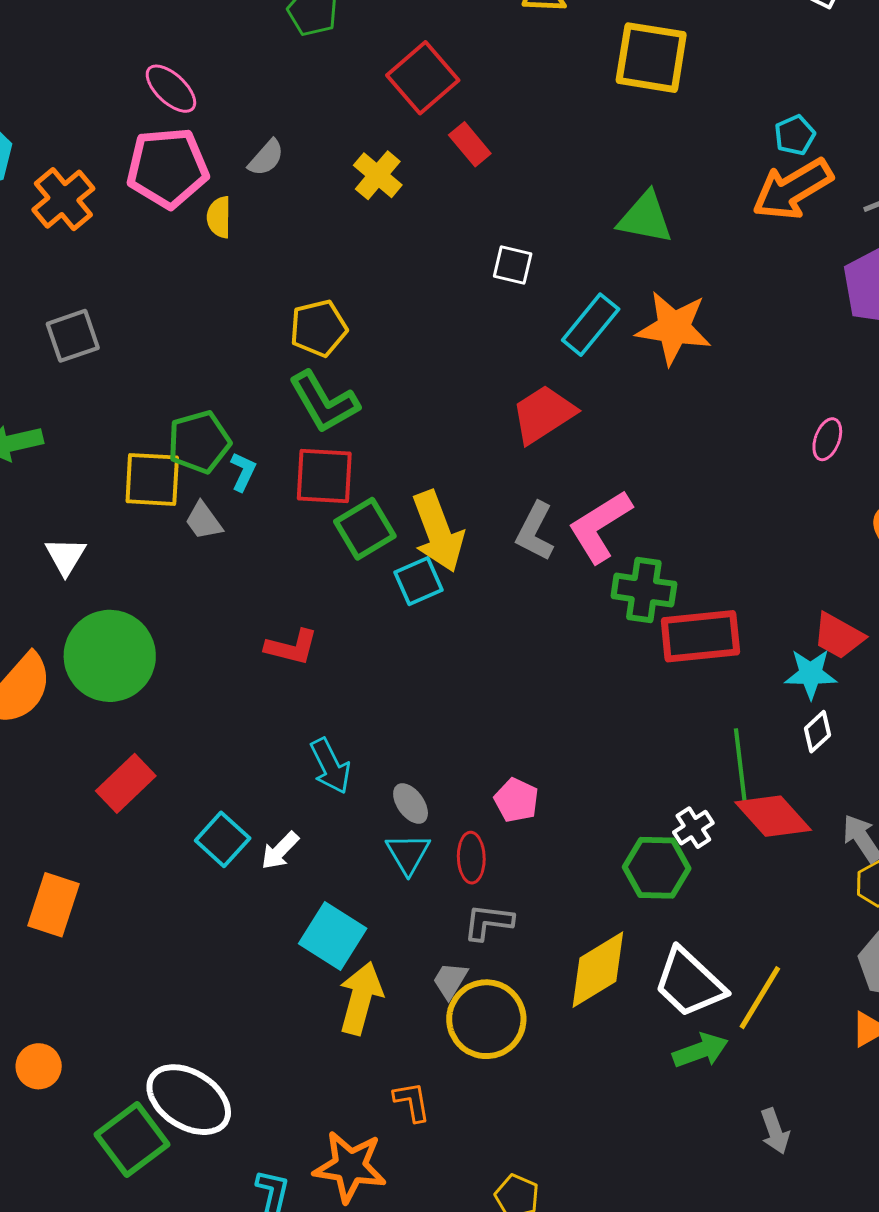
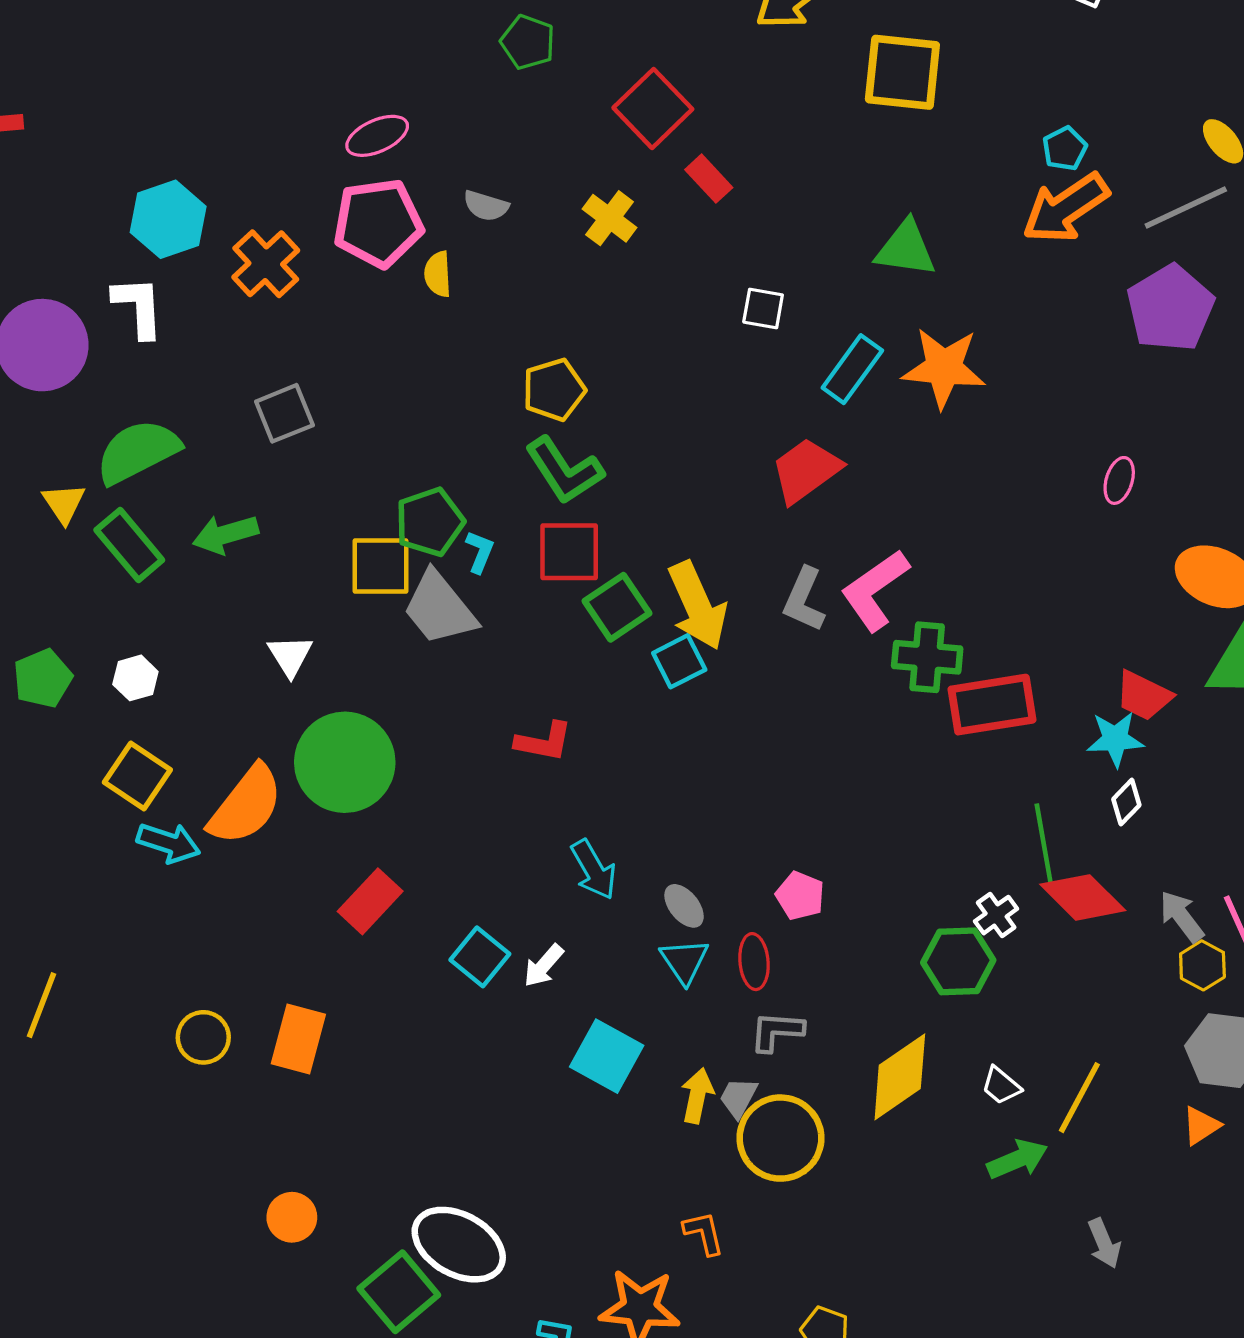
pink ellipse: (171, 89) -> (377, 136), turned -64
gray semicircle: (266, 158) -> (486, 206), turned 69
gray trapezoid: (204, 521) -> (439, 608), size x1.8
white trapezoid: (689, 983) -> (1001, 1086), size x0.5
yellow arrow: (361, 998) -> (697, 1096), moved, size x0.7

